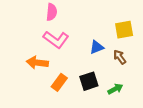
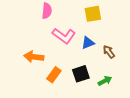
yellow square: (124, 30) -> (93, 14), moved
pink L-shape: (56, 40) -> (64, 36), moved

